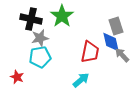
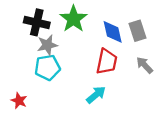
blue diamond: (111, 42) -> (113, 32), moved
red star: (17, 77) -> (19, 101), moved

